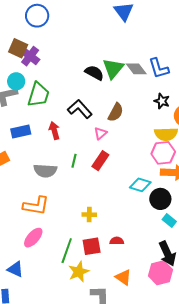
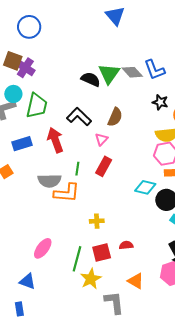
red arrow: (54, 131) -> (55, 140), size x1.4
orange L-shape: (36, 206) -> (67, 193), moved

